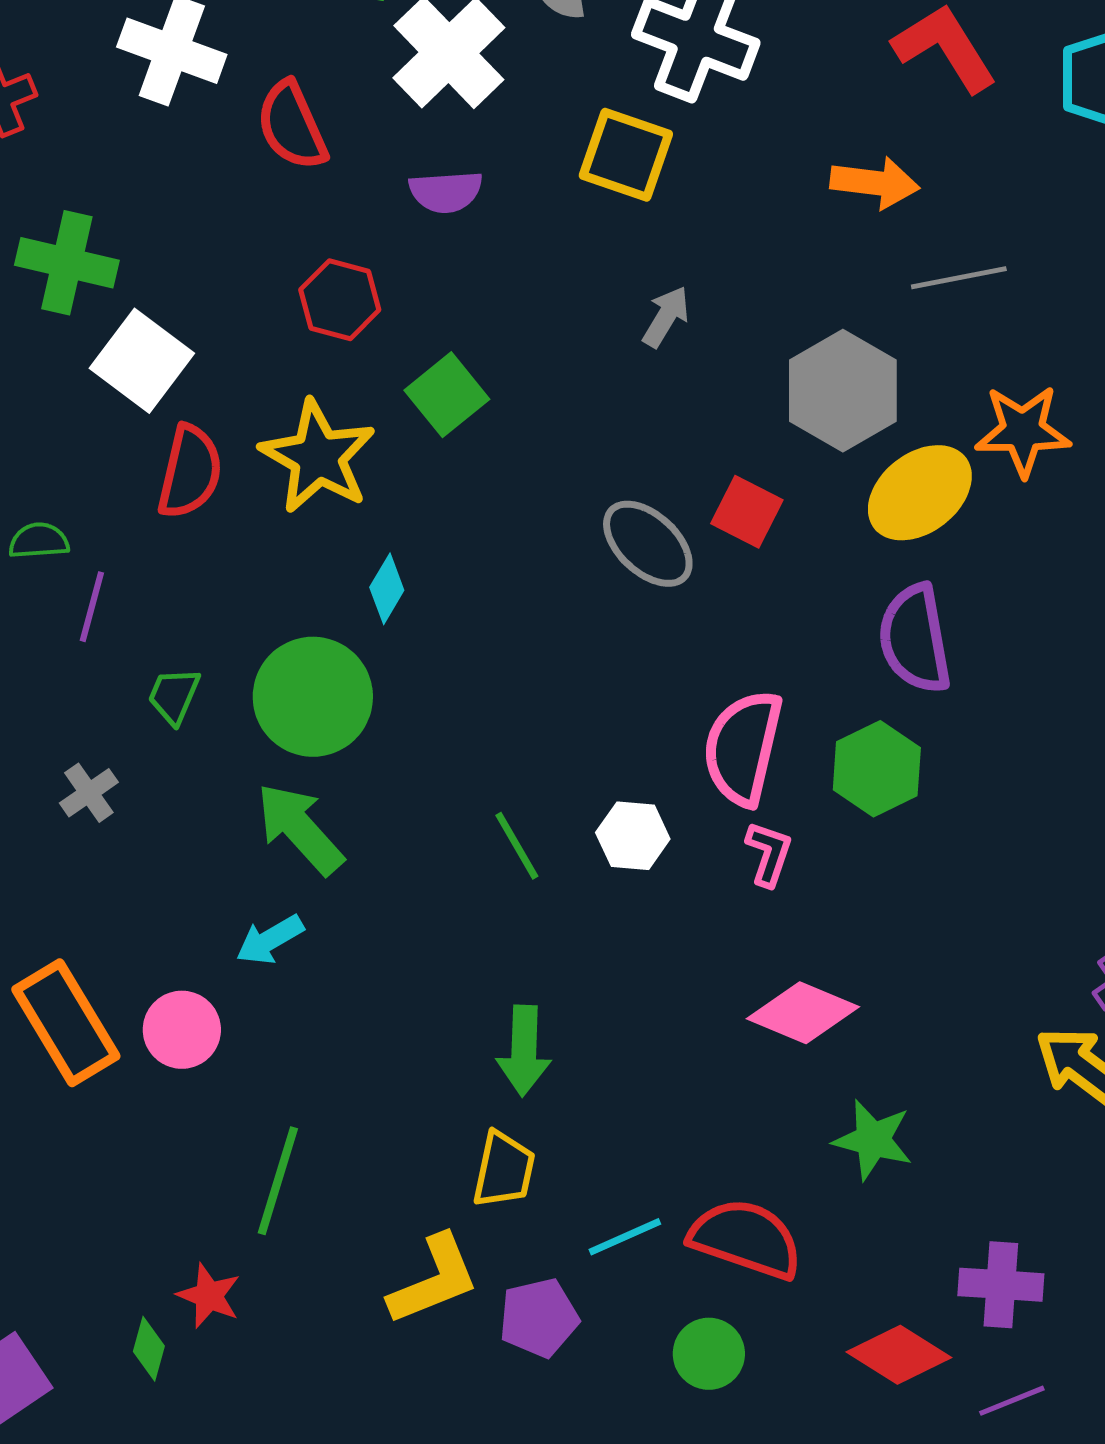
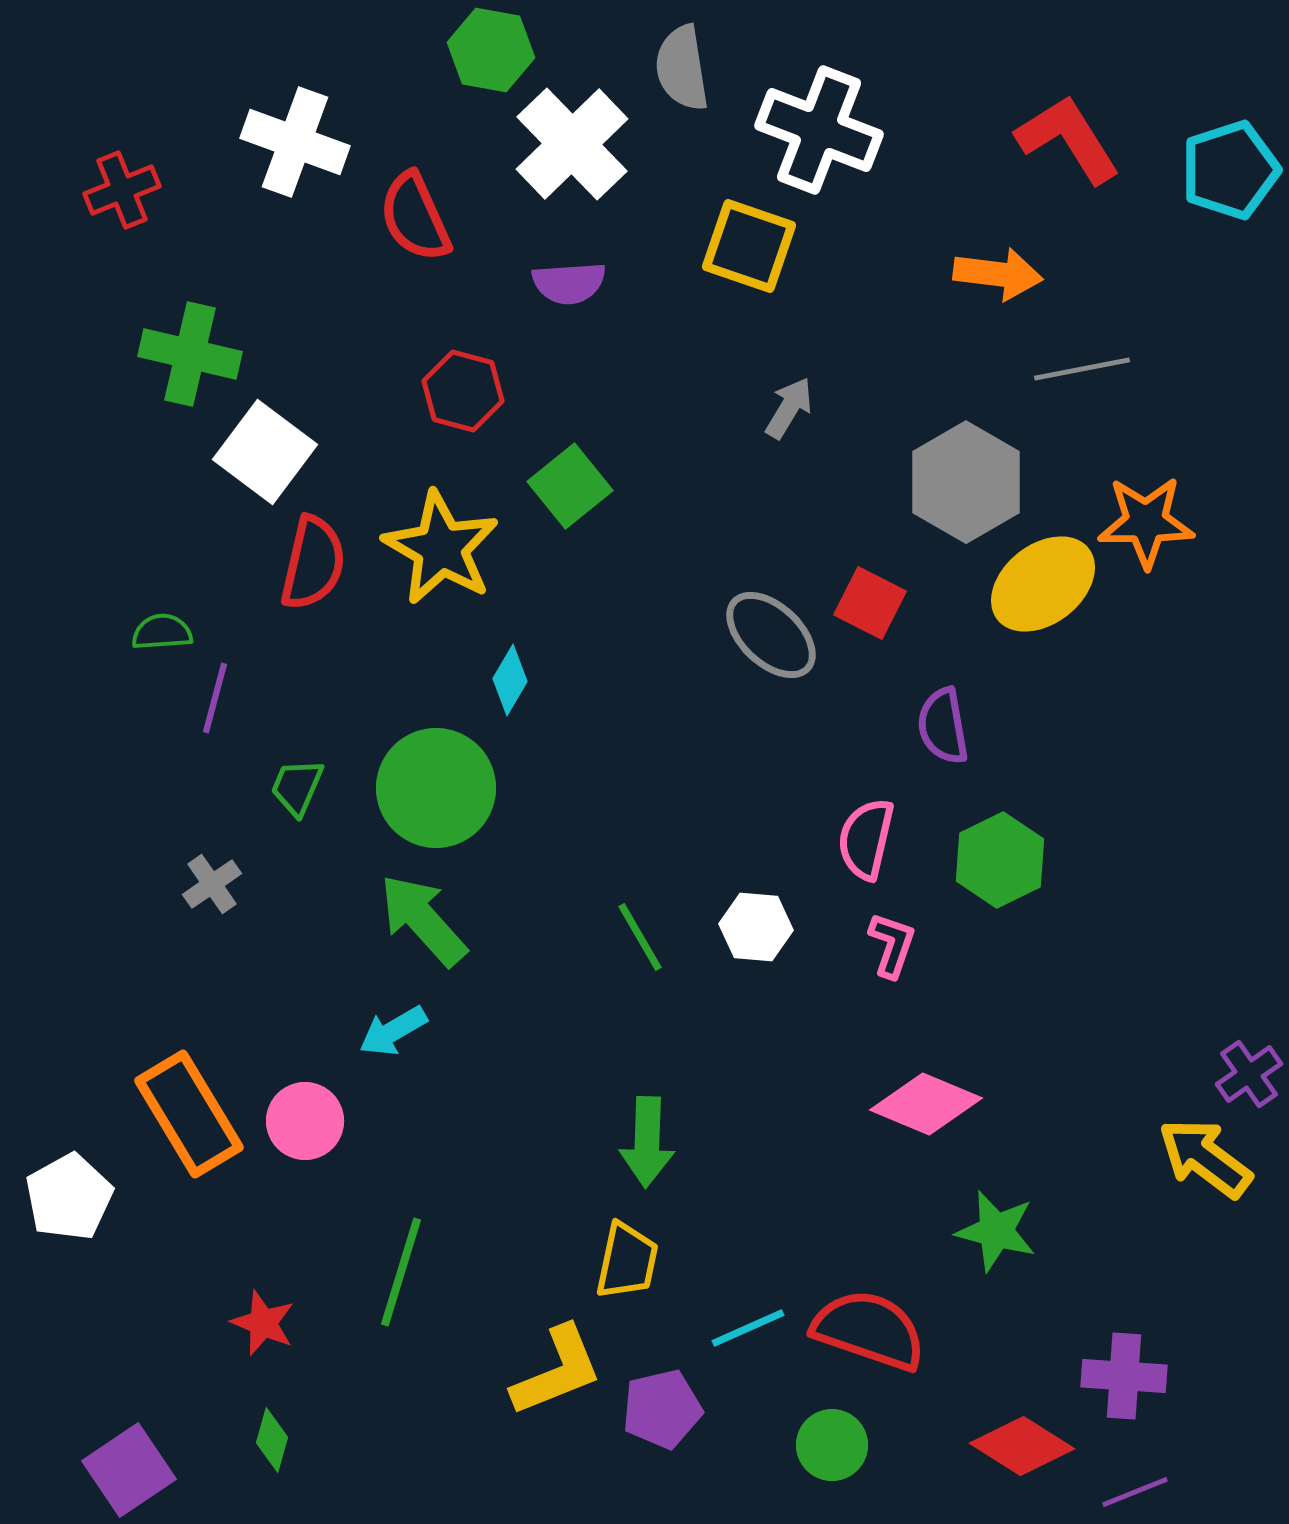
purple semicircle: (915, 639) -> (943, 726), moved, size x0.7
pink semicircle: (743, 748) -> (866, 839), size x0.7
red star: (209, 1296) -> (263, 1323), moved

